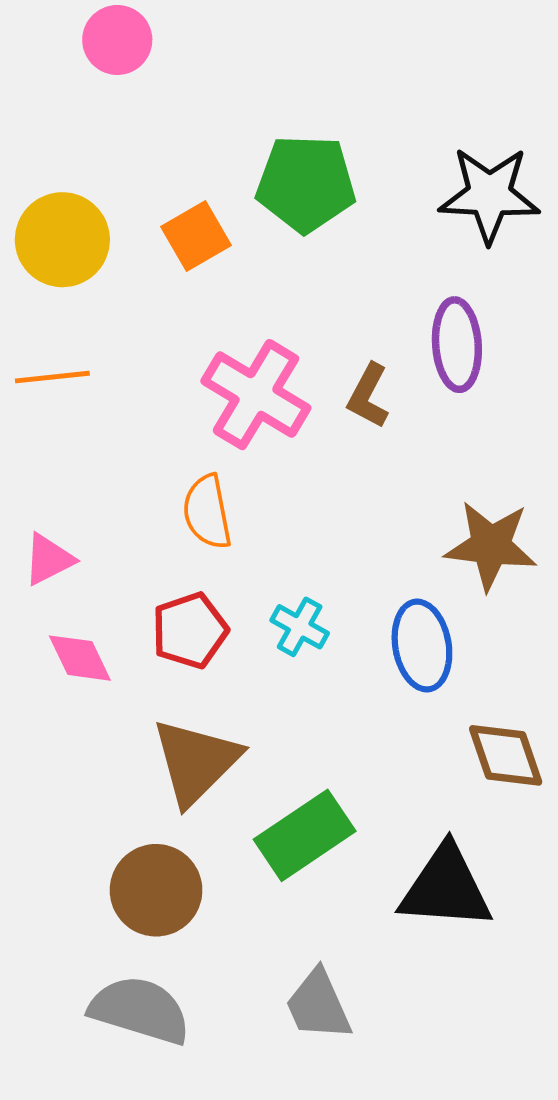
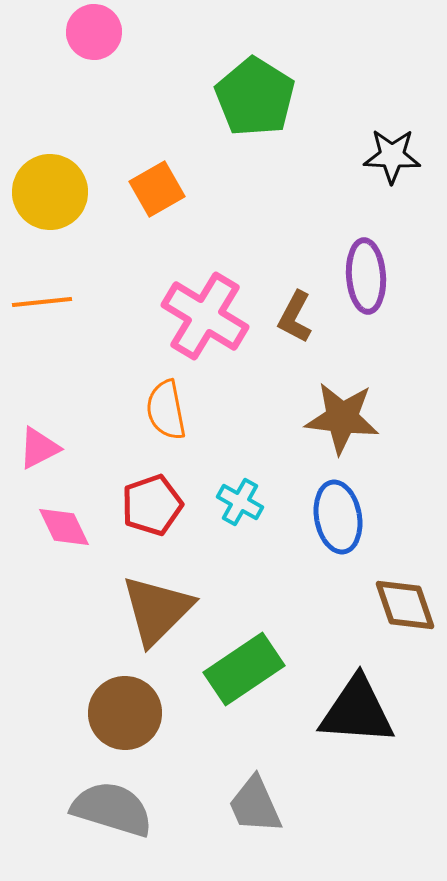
green pentagon: (306, 184) -> (255, 97), moved, turned 30
black star: (489, 195) -> (392, 156), size x0.7
brown star: (491, 546) -> (342, 418), moved

